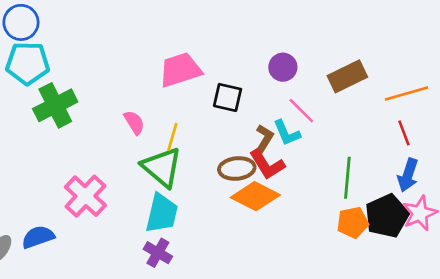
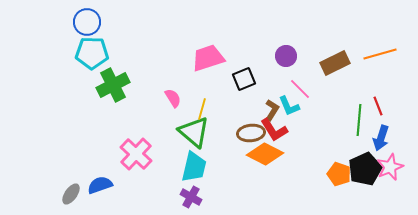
orange line: (407, 93) -> (380, 54), moved
black square: (228, 97) -> (244, 79), turned -35
green line: (347, 178) -> (359, 120), moved
orange pentagon: (353, 222) -> (339, 174), turned 30

